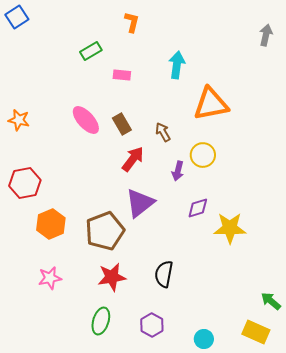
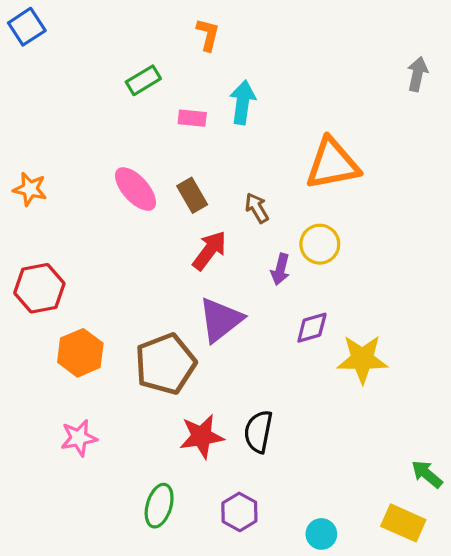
gray arrow: (266, 35) -> (417, 74), moved
cyan arrow: (177, 65) -> (243, 102), moved
red star: (112, 277) -> (202, 436), moved

